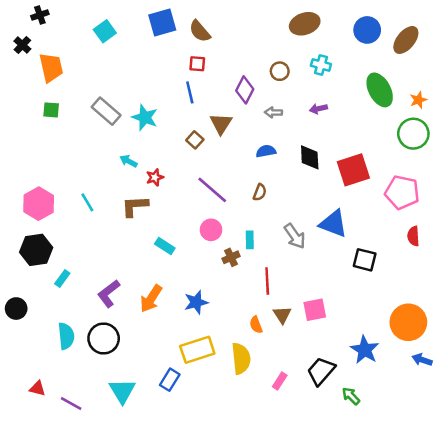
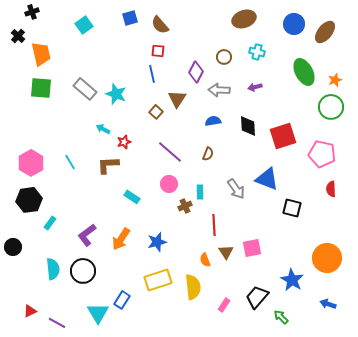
blue square: (162, 22) -> (130, 18), size x0.7
green square: (51, 110) -> (41, 88), size x1.6
gray arrow: (273, 112) -> (219, 90), size x1.5
blue arrow: (422, 360) -> (328, 304), moved
blue rectangle: (170, 380) -> (122, 300), moved
red triangle: (37, 388) -> (30, 311), turned -40

